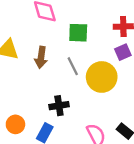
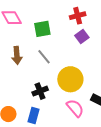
yellow circle: (102, 77) -> (70, 79), moved

